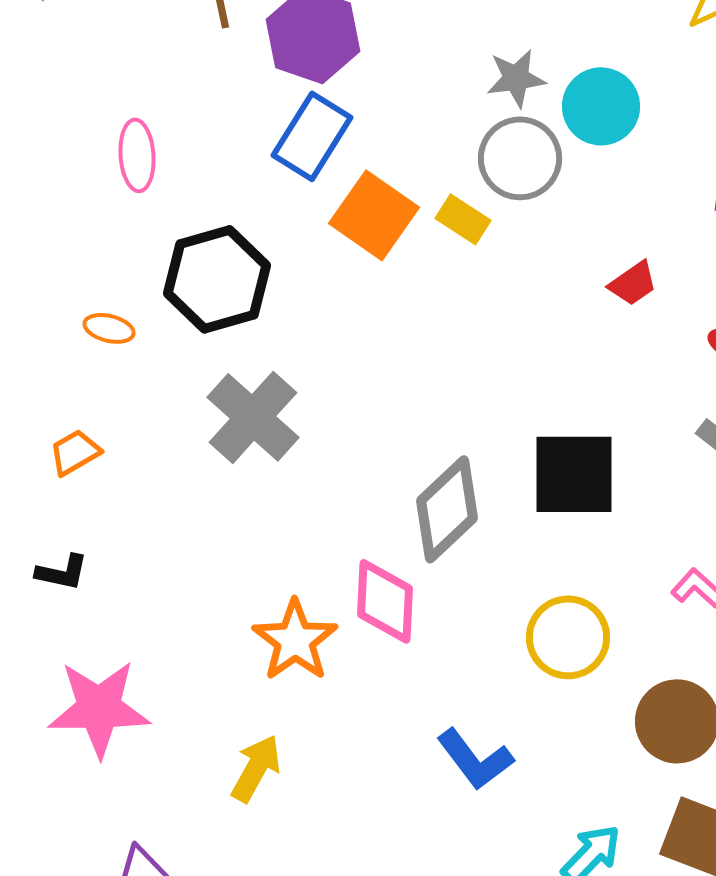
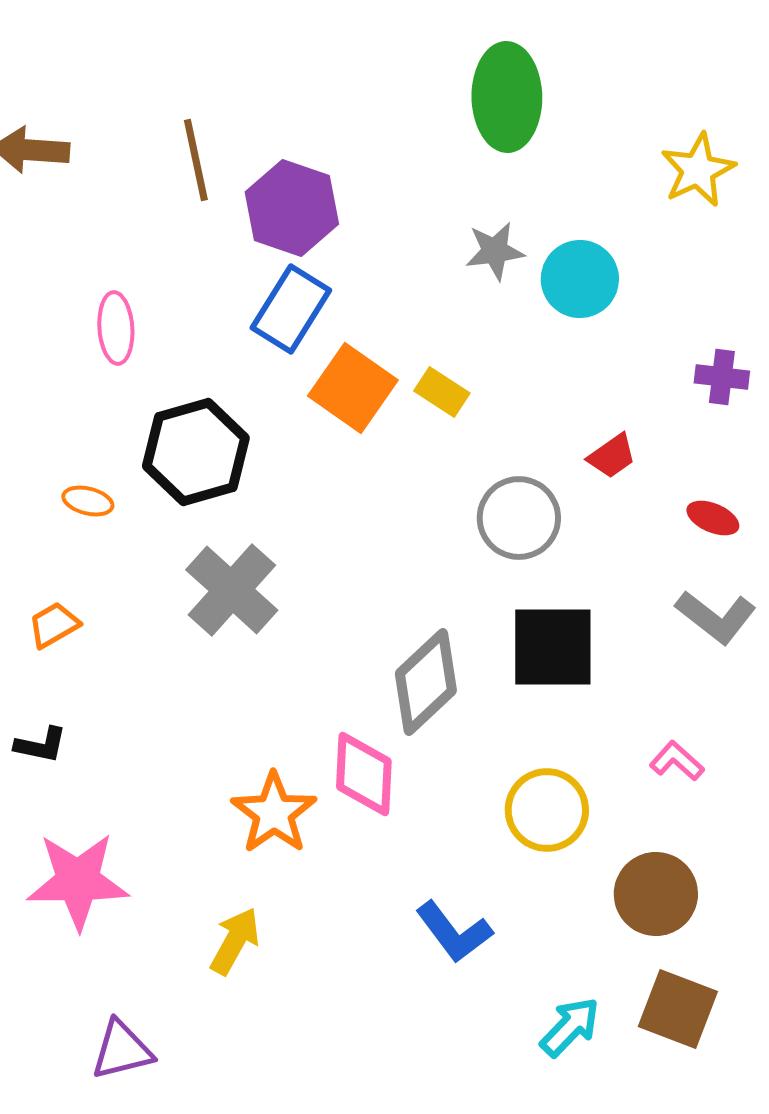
gray circle: (520, 158) -> (519, 518), moved

